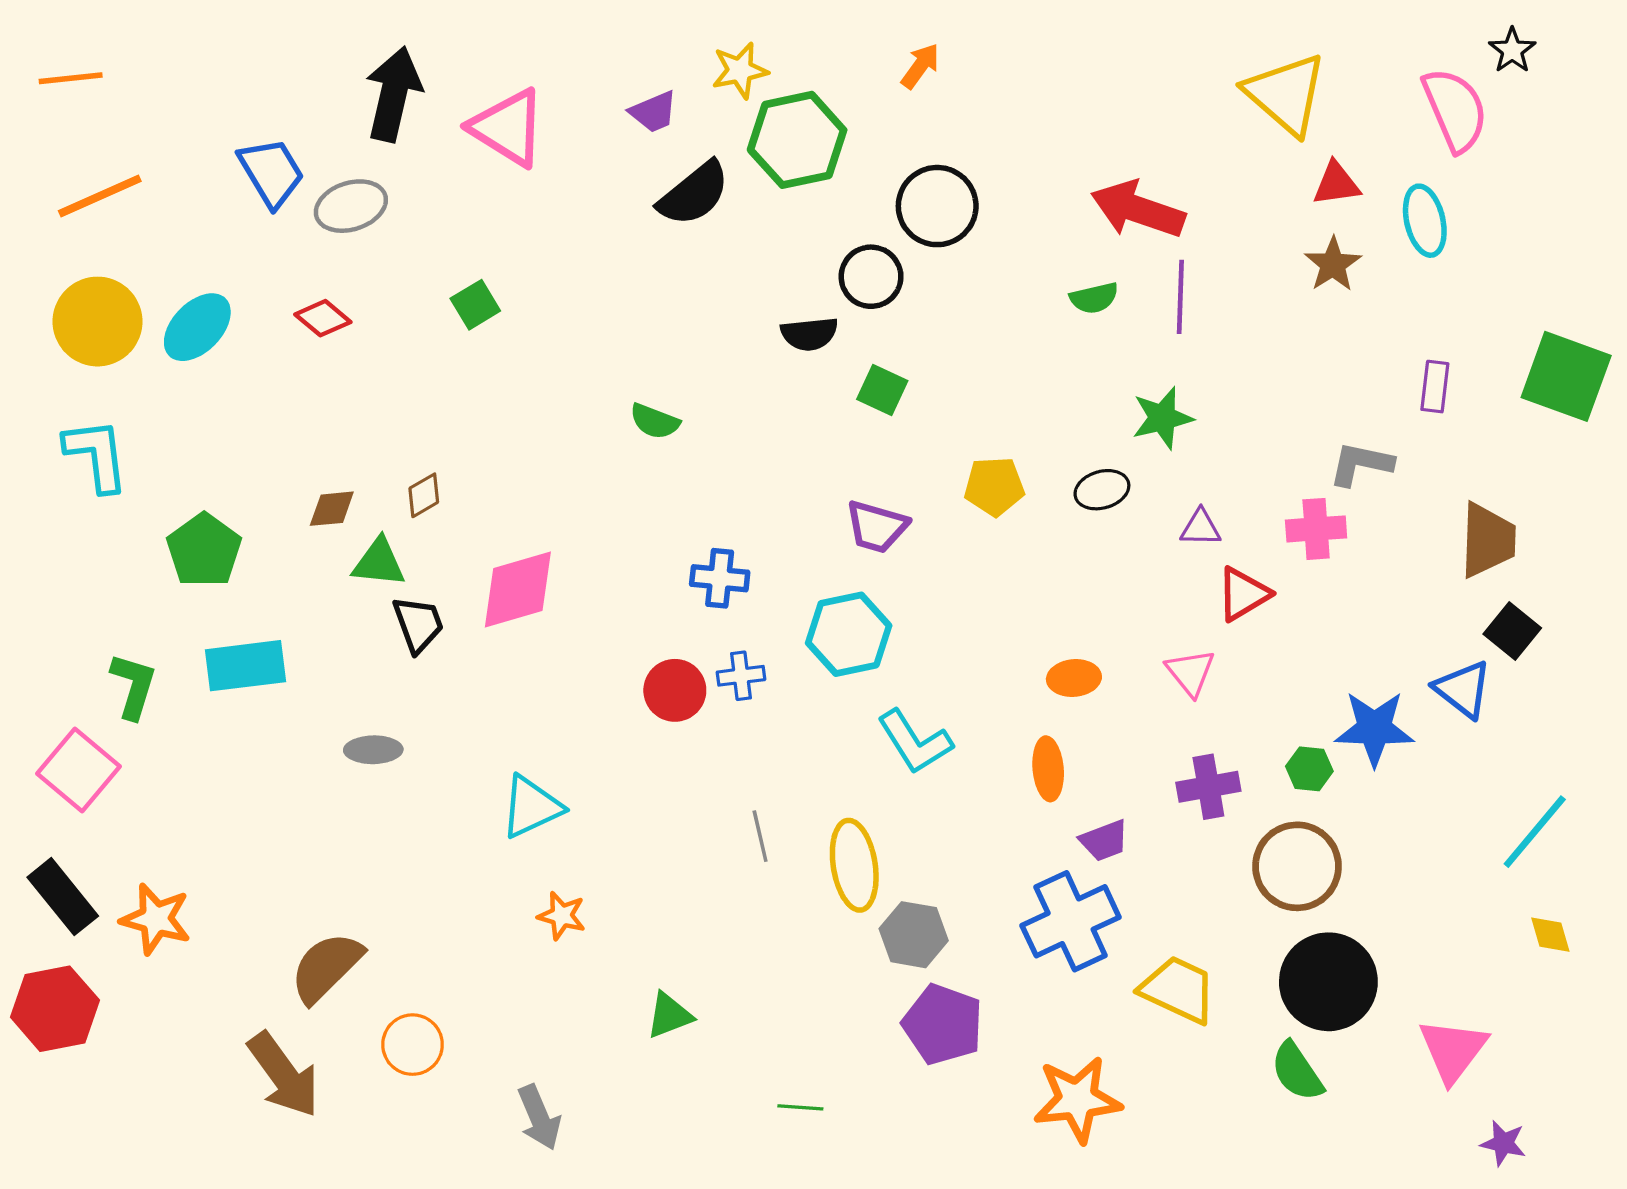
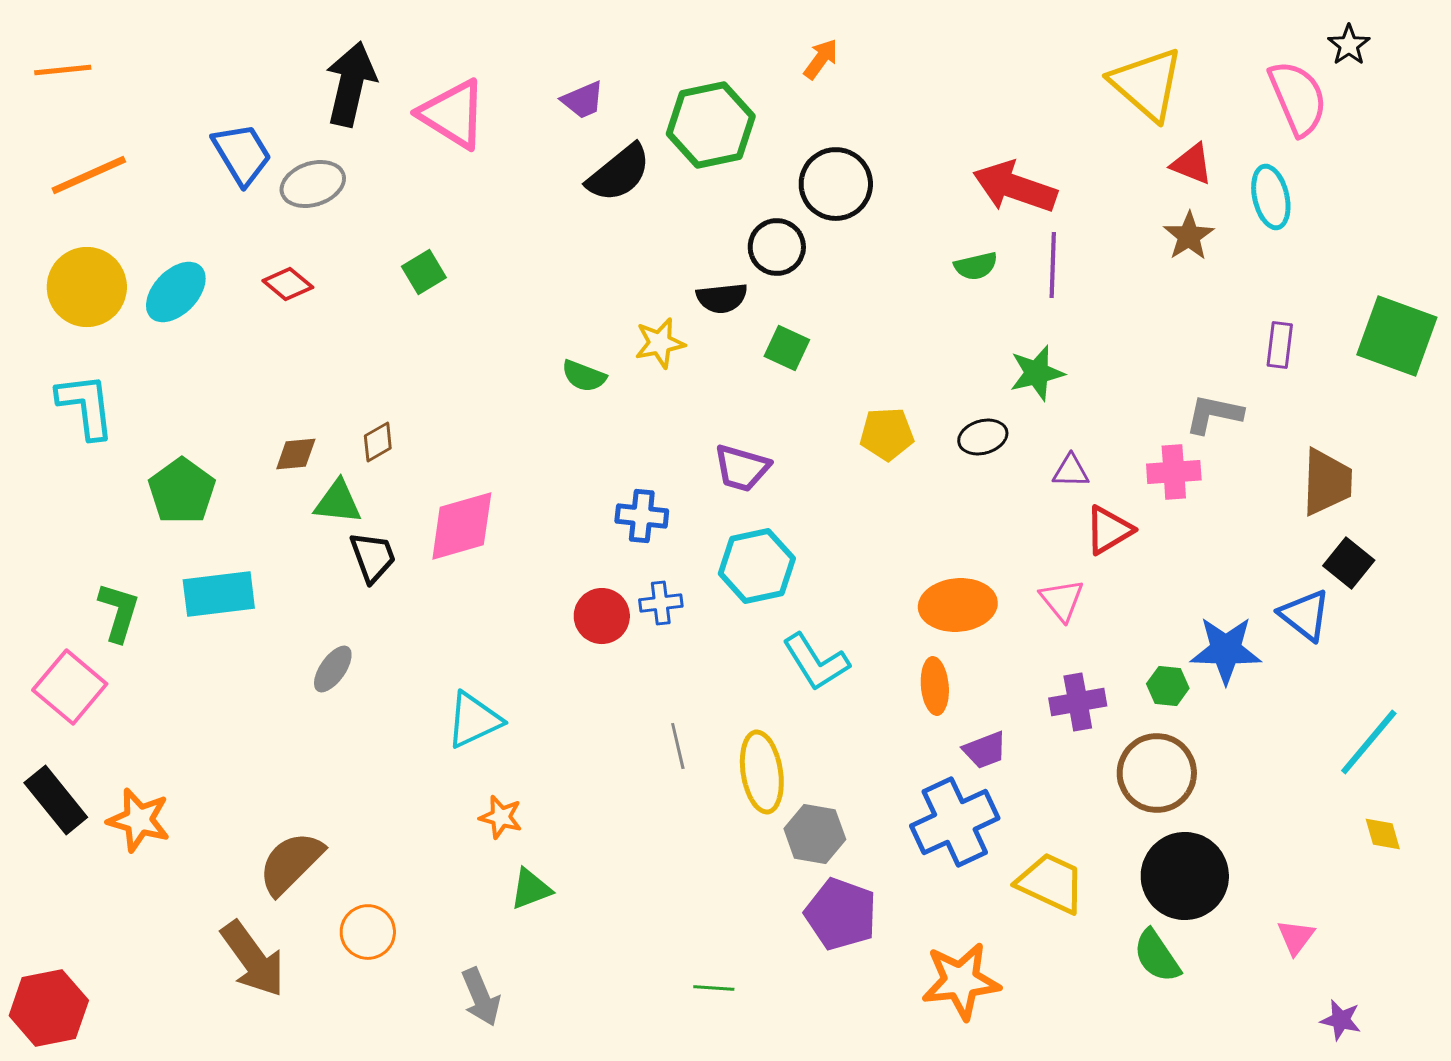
yellow star: (740, 70) -> (660, 343), moved
red triangle: (1336, 184) -> (1192, 164), turned 30
purple trapezoid: (877, 527) -> (742, 468), moved
orange ellipse: (1074, 678) -> (958, 605), size x1.6
gray ellipse: (373, 750) -> (333, 669), turned -54
red hexagon: (55, 1009) -> (49, 1008), moved
green triangle: (669, 1015) -> (531, 889), moved
pink triangle: (1453, 1050) -> (1296, 937), size x0.6

